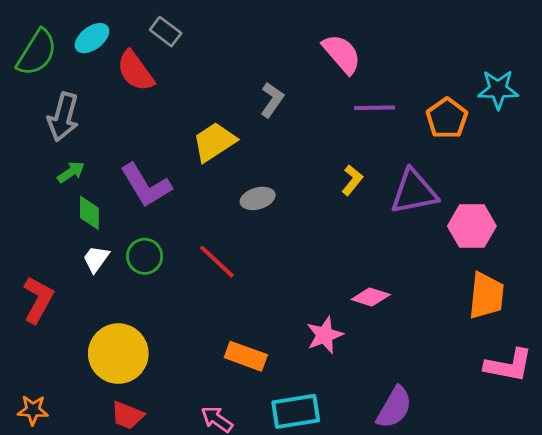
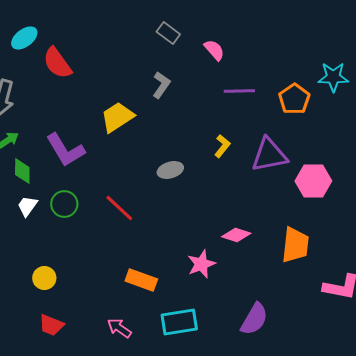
gray rectangle: (166, 32) -> (168, 33), moved
pink semicircle: (342, 54) -> (214, 50), size x0.7
gray ellipse: (258, 198) -> (170, 170), moved
orange trapezoid: (486, 296) -> (295, 245), moved
yellow circle: (118, 354) -> (44, 278), size x0.5

